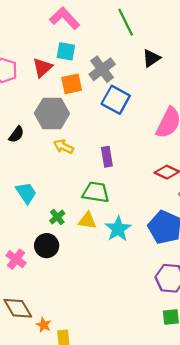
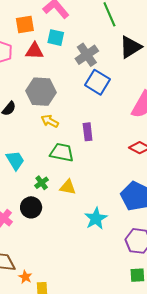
black triangle: (151, 58) -> (130, 47), size x1.4
red triangle: (42, 68) -> (35, 51), turned 42
orange square: (72, 84) -> (25, 24), moved
green trapezoid: (96, 192) -> (62, 152), moved
cyan star: (118, 229) -> (96, 218), moved

